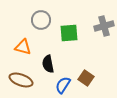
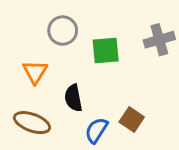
orange triangle: (23, 47) -> (35, 72), turned 48

